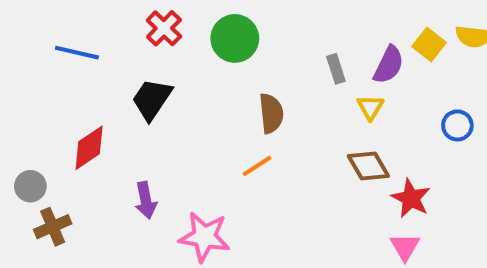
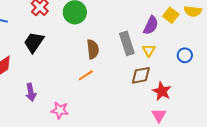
gray rectangle: (336, 69) -> (127, 43), moved, size x1.6
yellow triangle: (370, 107) -> (149, 50), moved
brown diamond: (368, 166) -> (141, 75), turned -70
pink star: (204, 237) -> (60, 110), size x0.7

